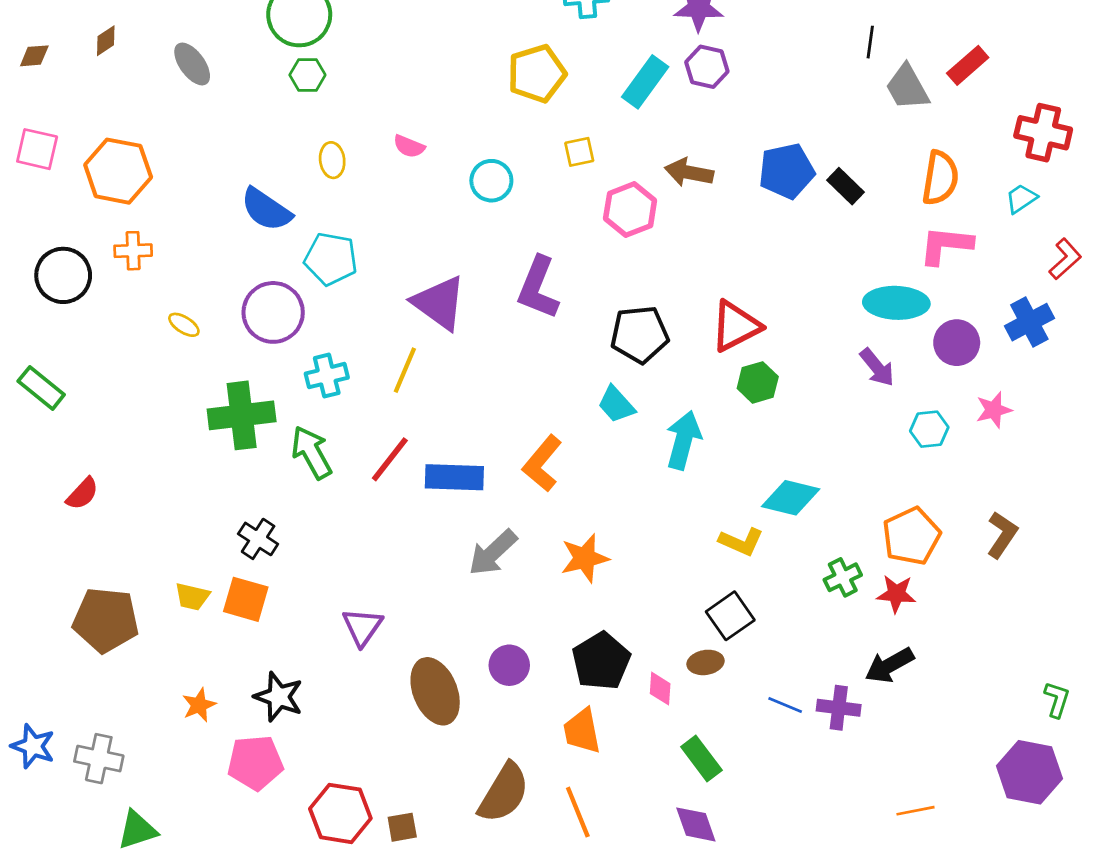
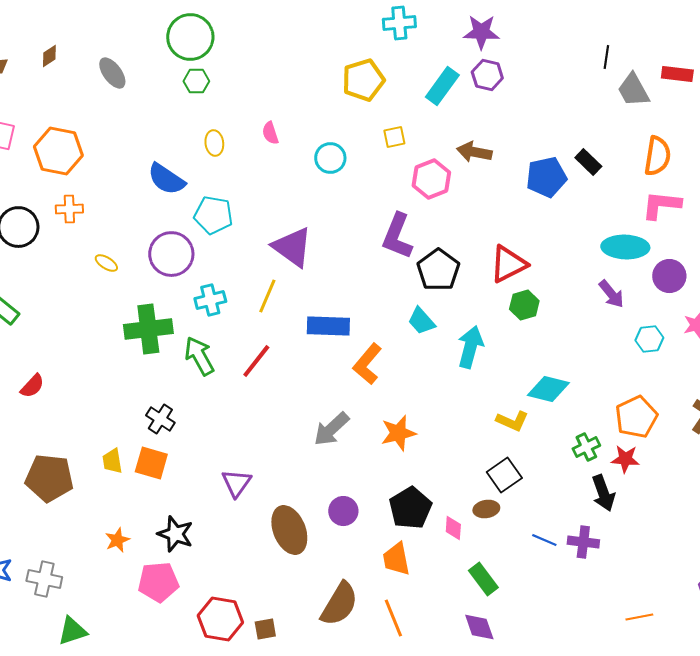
red rectangle: (968, 65) -> (677, 74), turned 48
pink semicircle: (409, 146) -> (270, 133), turned 50
blue pentagon: (786, 171) -> (546, 177), moved
purple L-shape: (538, 288) -> (397, 236), moved
black pentagon: (640, 334) -> (438, 270), turned -30
blue rectangle: (454, 477) -> (328, 326), moved
yellow trapezoid: (192, 597) -> (112, 461), turned 68
black arrow: (889, 665) -> (603, 493), moved, turned -81

